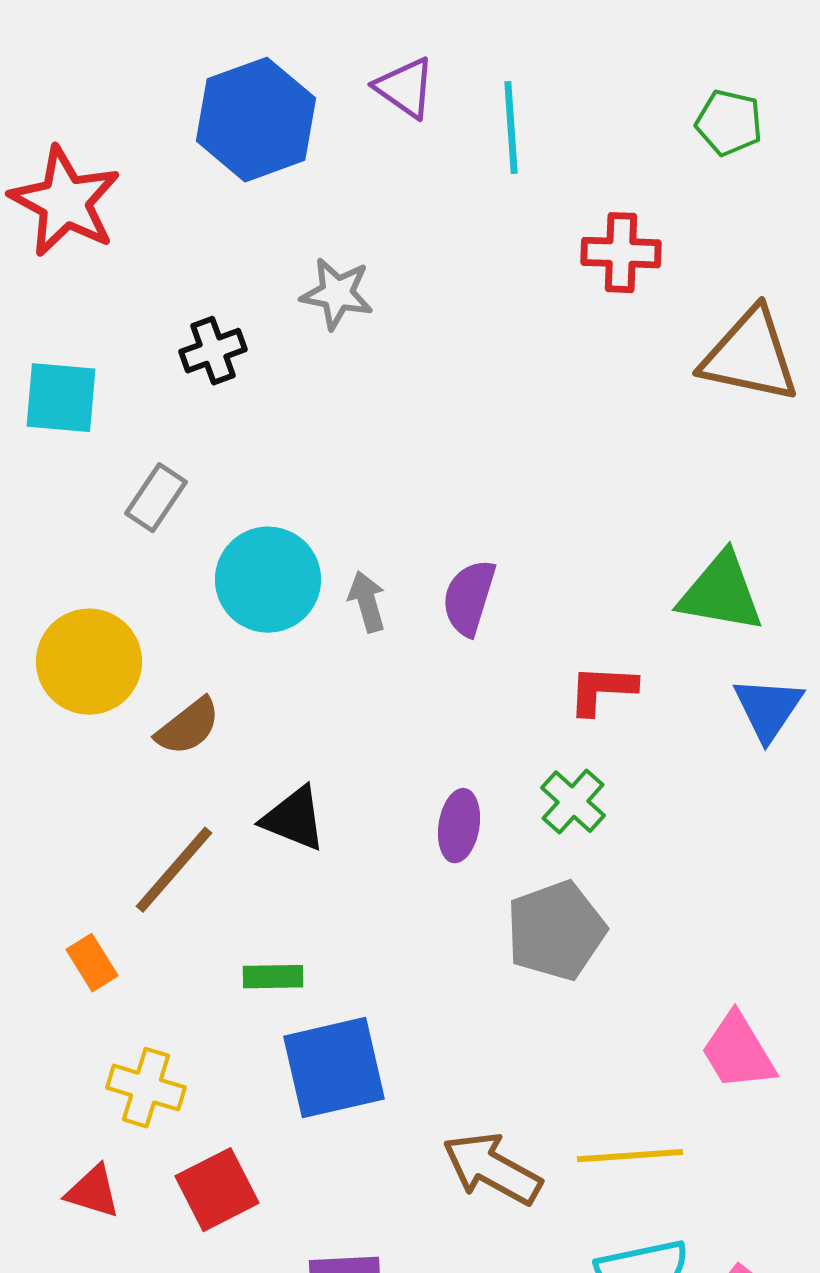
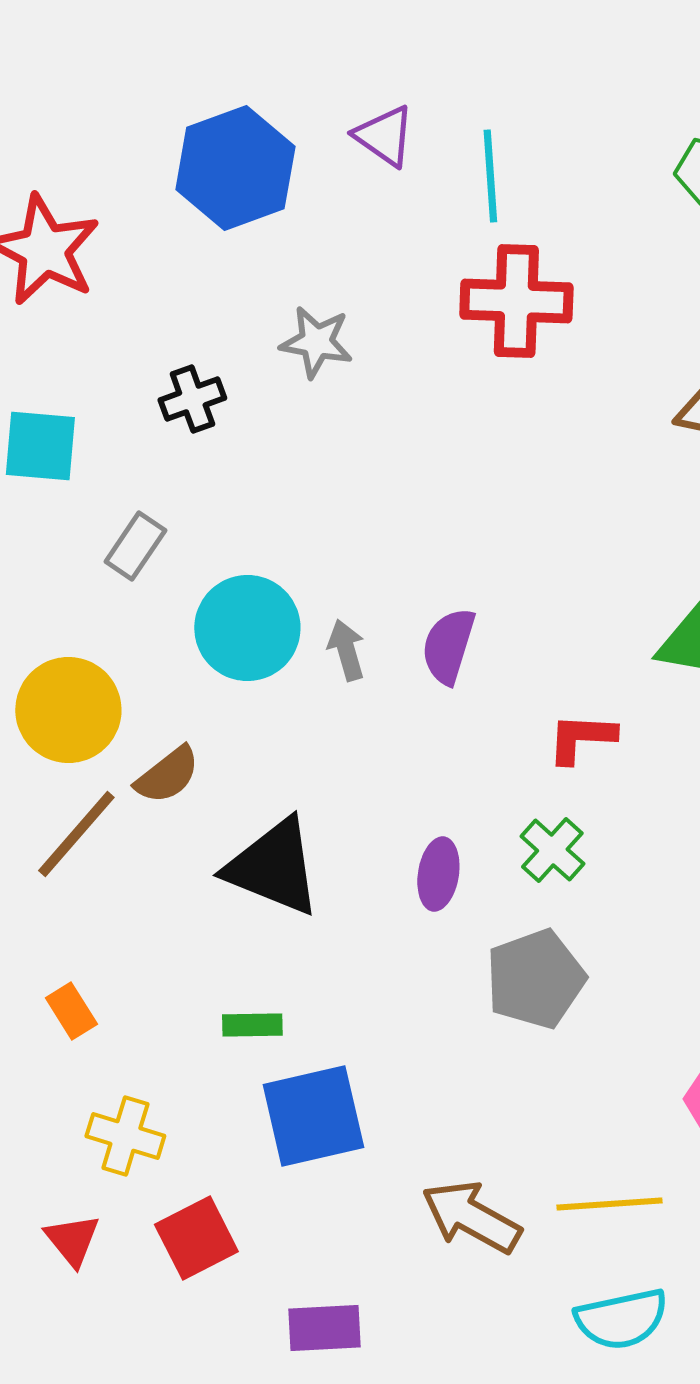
red cross: (621, 253) -> (516, 301), moved, size x1.4
black triangle: (294, 819) -> (273, 867), size x1.5
brown line: (174, 870) -> (76, 834), moved
red triangle: (93, 1192) -> (72, 1240), turned 34

